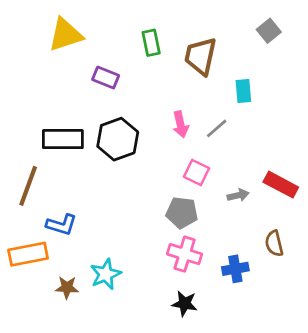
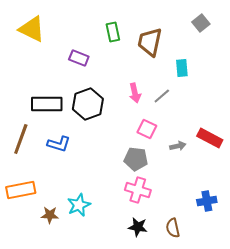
yellow triangle: (66, 35) -> (32, 29), moved, turned 44
blue L-shape: (62, 225) -> (59, 144), moved
brown semicircle: (274, 243) -> (173, 228), moved
blue cross: (235, 269) -> (207, 201), moved

